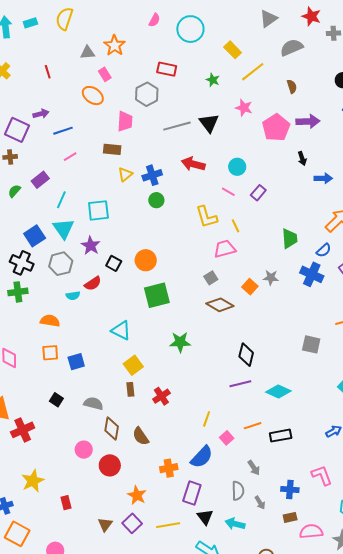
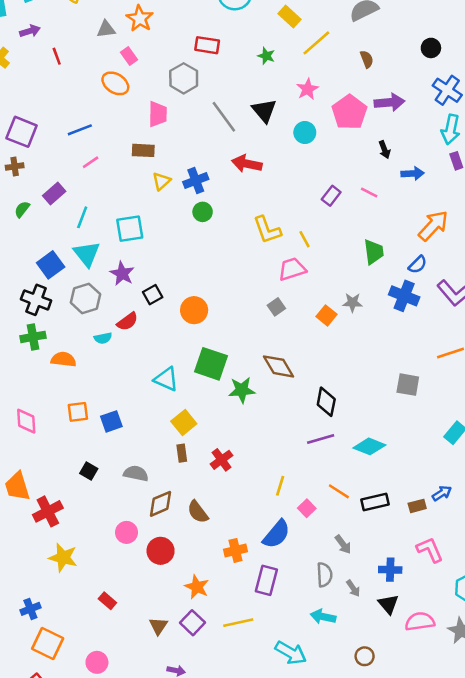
pink star: (244, 108) -> (307, 89), turned 30
purple arrow: (41, 114) -> (30, 31), moved
gray line: (177, 126) -> (224, 117), turned 72
cyan circle: (237, 167) -> (305, 132), moved
pink line: (228, 192) -> (369, 192), moved
orange circle: (146, 260) -> (194, 310), moved
black square: (114, 263) -> (153, 295), turned 35
green square: (157, 295) -> (211, 364), moved, turned 36
brown diamond: (220, 305) -> (279, 366), moved, turned 32
orange semicircle: (50, 321) -> (63, 359), moved
orange line: (253, 426) -> (339, 491), turned 54
brown diamond: (112, 428) -> (160, 504), turned 60
yellow star: (33, 481) -> (63, 558), moved, turned -30
red rectangle: (66, 503) -> (107, 601), turned -32
black triangle: (205, 517) -> (388, 604), moved
brown rectangle: (290, 517) -> (417, 506), moved

